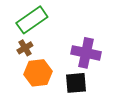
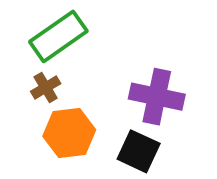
black square: (76, 83) -> (139, 151), turned 30

